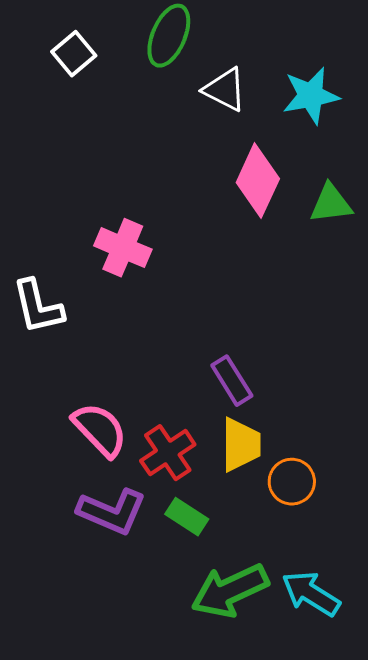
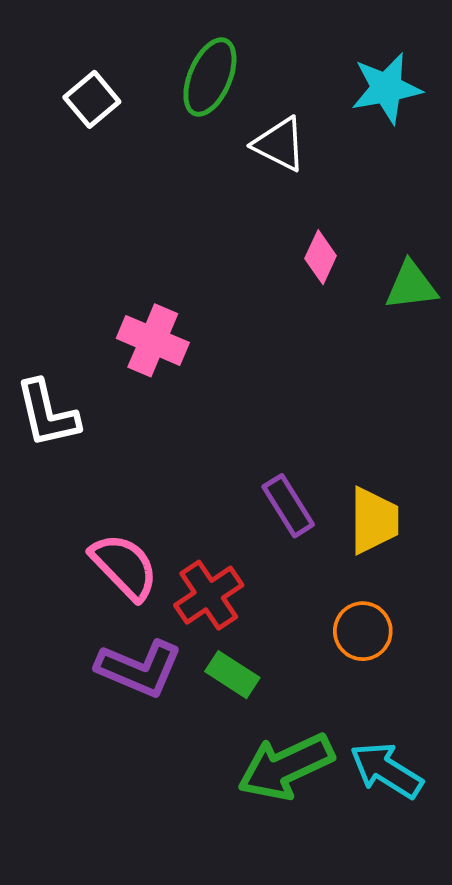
cyan star: (311, 96) -> (386, 88), moved
pink diamond: (258, 181) -> (321, 257), size x0.6
yellow trapezoid: (241, 445) -> (374, 521), moved

